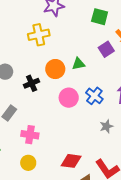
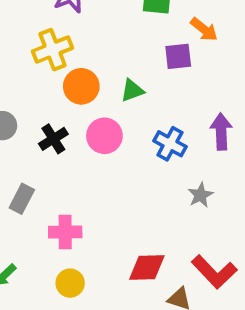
purple square: (106, 49) -> (178, 56), turned 35
orange circle: (55, 69) -> (81, 86), moved
pink circle: (69, 98) -> (104, 136), moved

